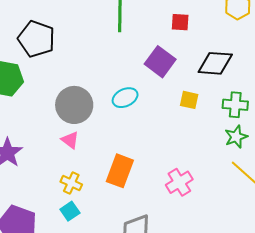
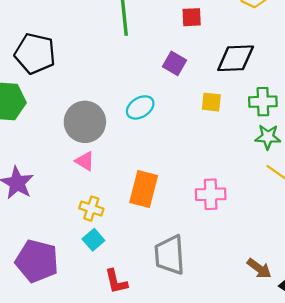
purple square: (160, 62) -> (174, 63), size x0.7
green star: (236, 137) -> (268, 137), turned 30
pink cross: (179, 182) -> (211, 194), turned 36

